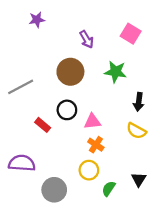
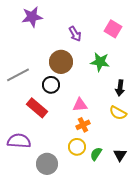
purple star: (37, 20) -> (32, 17), size x1.5
black circle: (67, 110) -> (51, 85), moved
red rectangle: (43, 125) -> (37, 108), size x1.5
orange cross: (96, 145) -> (83, 125), turned 32
green semicircle: (109, 189) -> (96, 154), moved

